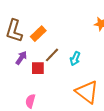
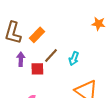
purple arrow: (21, 58) -> (21, 59), turned -32

